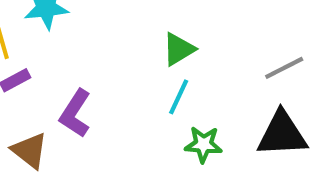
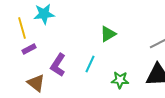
cyan line: (179, 97) -> (90, 64), moved

